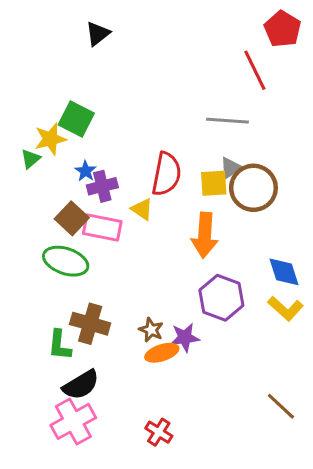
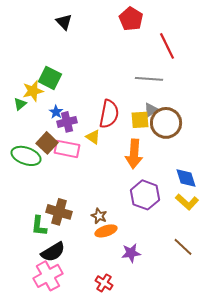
red pentagon: (282, 29) -> (131, 19), moved
black triangle: (98, 34) -> (64, 22), turned -36
green ellipse: (66, 261) -> (26, 156), moved
purple star: (185, 337) -> (131, 253), moved
brown line: (281, 406) -> (183, 247), moved

